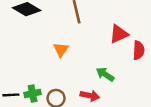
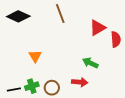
orange triangle: (61, 50) -> (35, 56), moved

